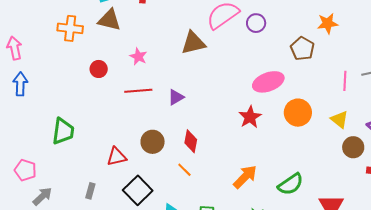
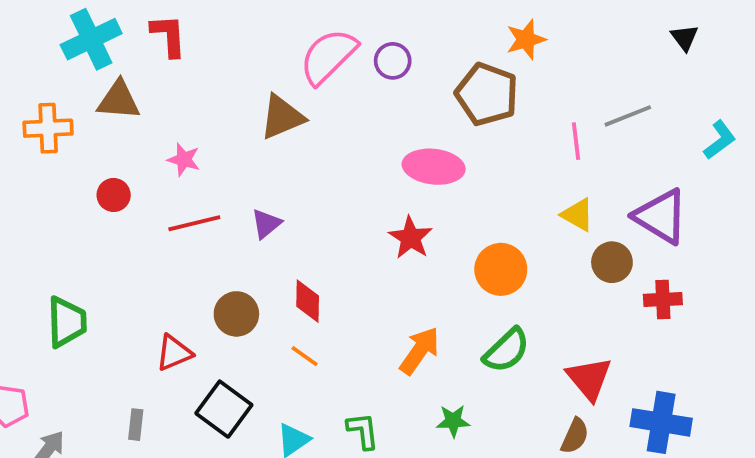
brown pentagon: (302, 49) -> (487, 94), size x1.4
pink ellipse: (268, 82) -> (434, 167), turned 36
orange circle: (298, 113) -> (501, 269), moved

